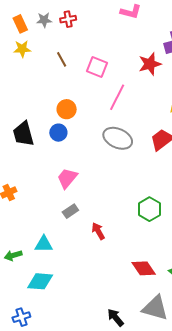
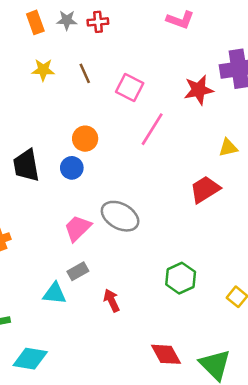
yellow star: (22, 49) -> (43, 70), moved
gray ellipse: (118, 138) -> (120, 216), moved
cyan triangle: (44, 244) -> (55, 293), moved

